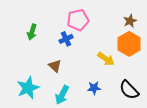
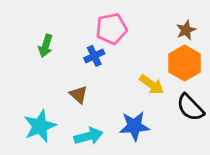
blue star: (94, 88) -> (134, 126), size x1.5
black semicircle: (129, 90) -> (190, 107), moved
cyan arrow: (62, 95) -> (89, 136), turned -132

